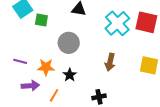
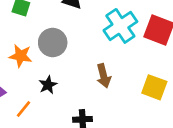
brown arrow: (110, 62) -> (104, 76), turned -36
orange star: (46, 67) -> (21, 56), moved

